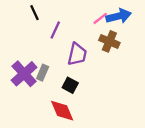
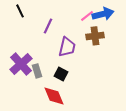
black line: (34, 13) -> (20, 11), moved
brown cross: (109, 41) -> (95, 36), turned -30
gray rectangle: (43, 73) -> (37, 71), moved, turned -40

